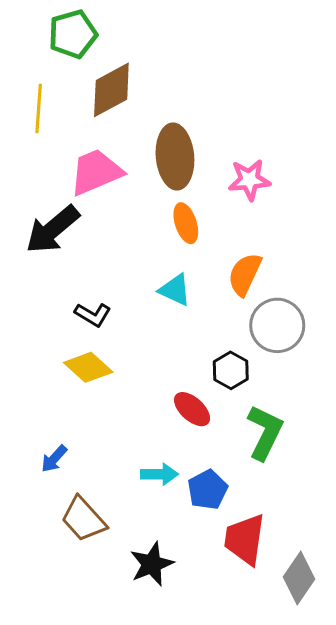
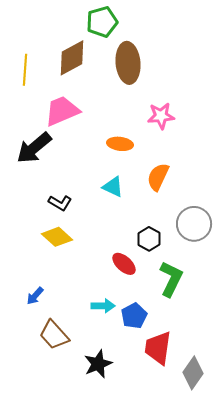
green pentagon: (73, 34) -> (102, 22), moved
brown ellipse: (175, 157) -> (128, 63), moved
orange ellipse: (186, 223) -> (120, 144), turned -65
gray circle: (277, 325) -> (194, 224), moved

